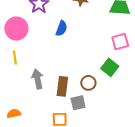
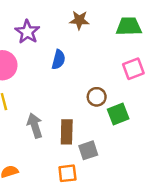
green square: (110, 67) -> (118, 114), moved, turned 36
brown circle: (88, 83) -> (97, 97), moved

